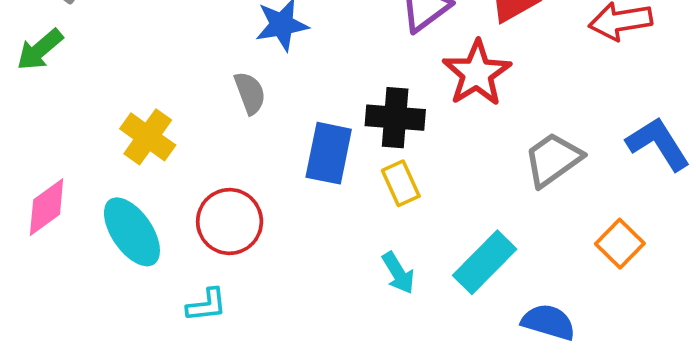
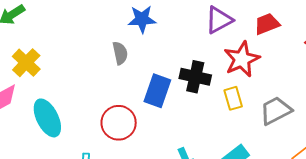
yellow cross: (148, 137) -> (26, 63), moved
yellow rectangle: (401, 183) -> (233, 98), moved
red circle: (230, 222) -> (119, 123), moved

